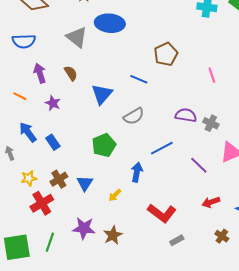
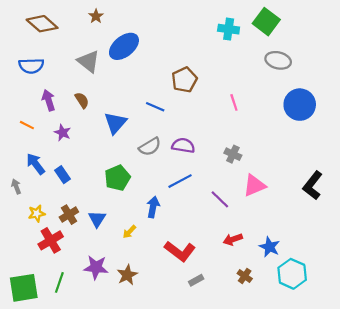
blue ellipse: (110, 23) -> (124, 46), turned -44
purple semicircle: (186, 115) -> (183, 146), moved

